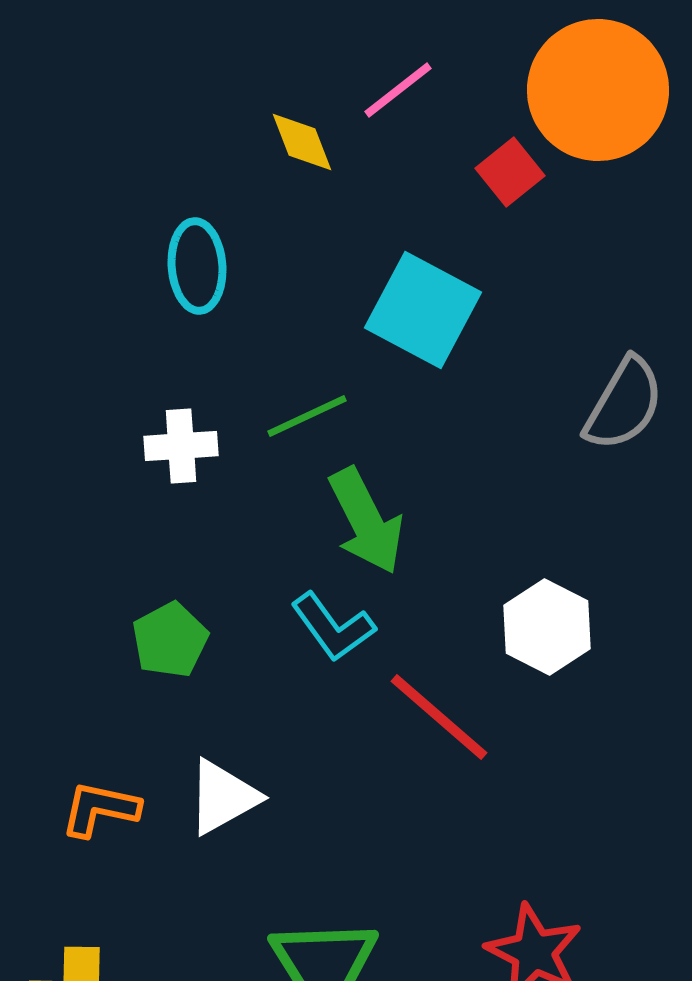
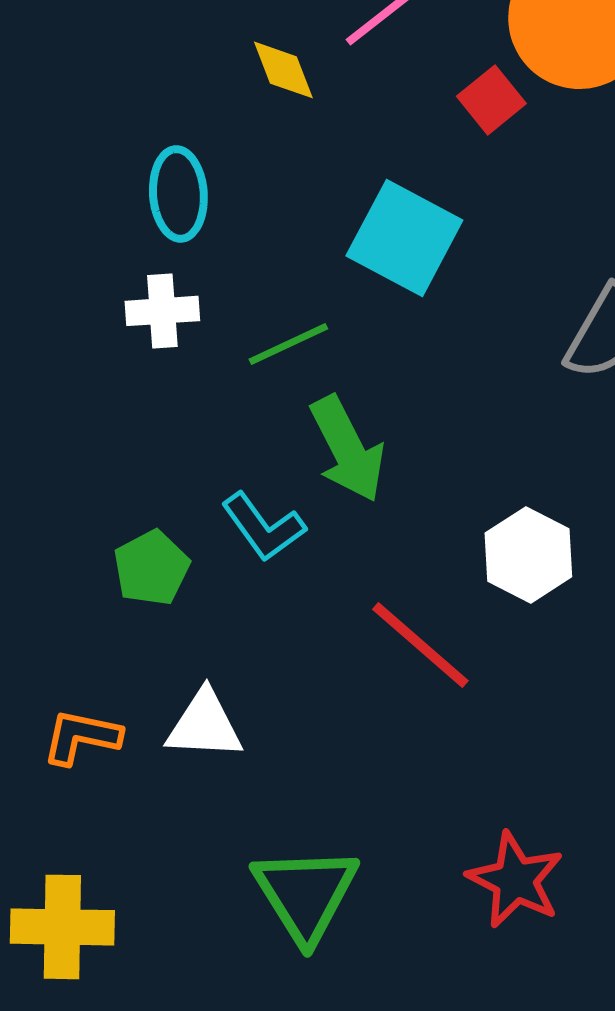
white cross: (181, 446) -> (162, 311), moved
cyan L-shape: (333, 627) -> (263, 527), moved
white triangle: (223, 797) -> (204, 725), turned 32

